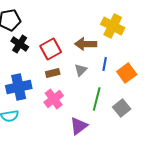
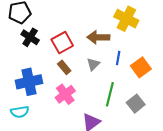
brown rectangle: (53, 73) -> (64, 67), turned 64

